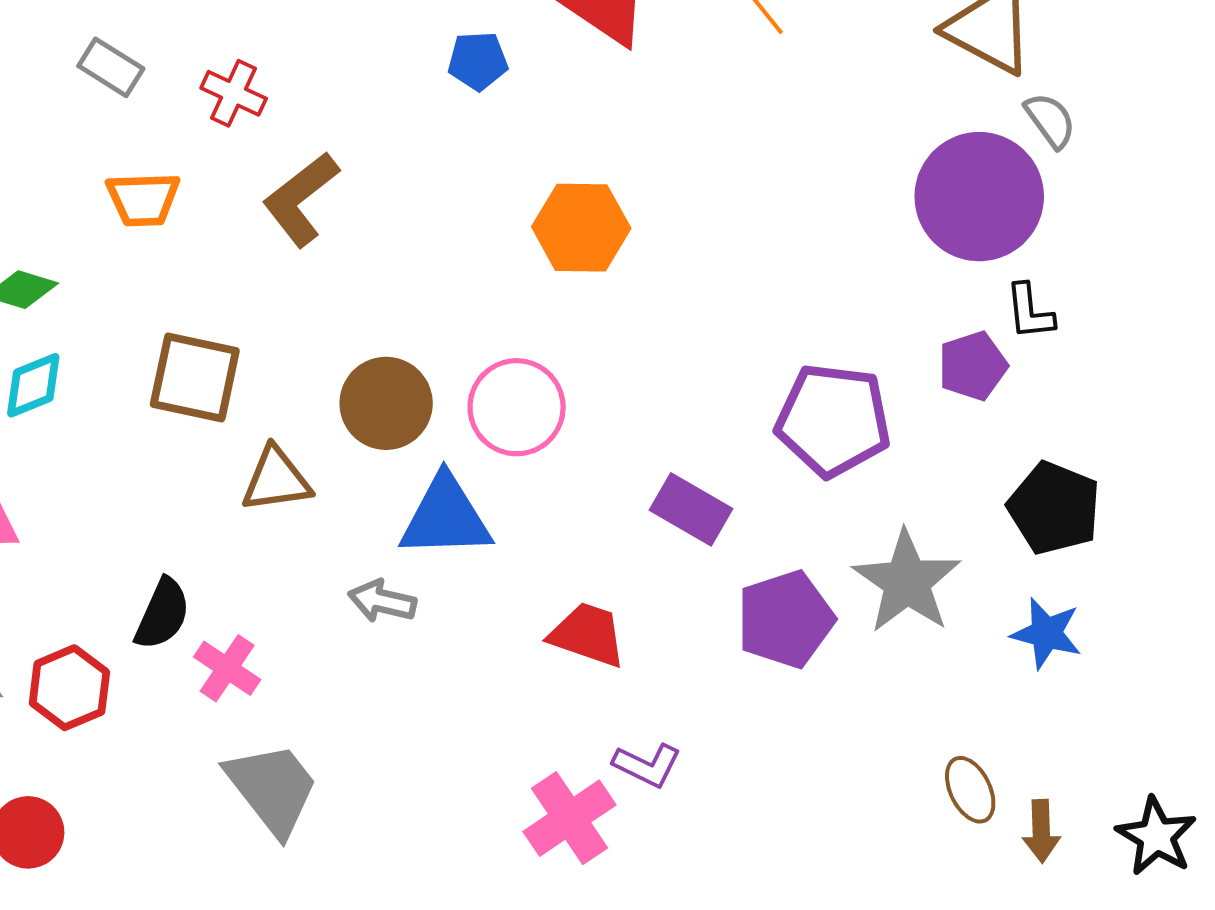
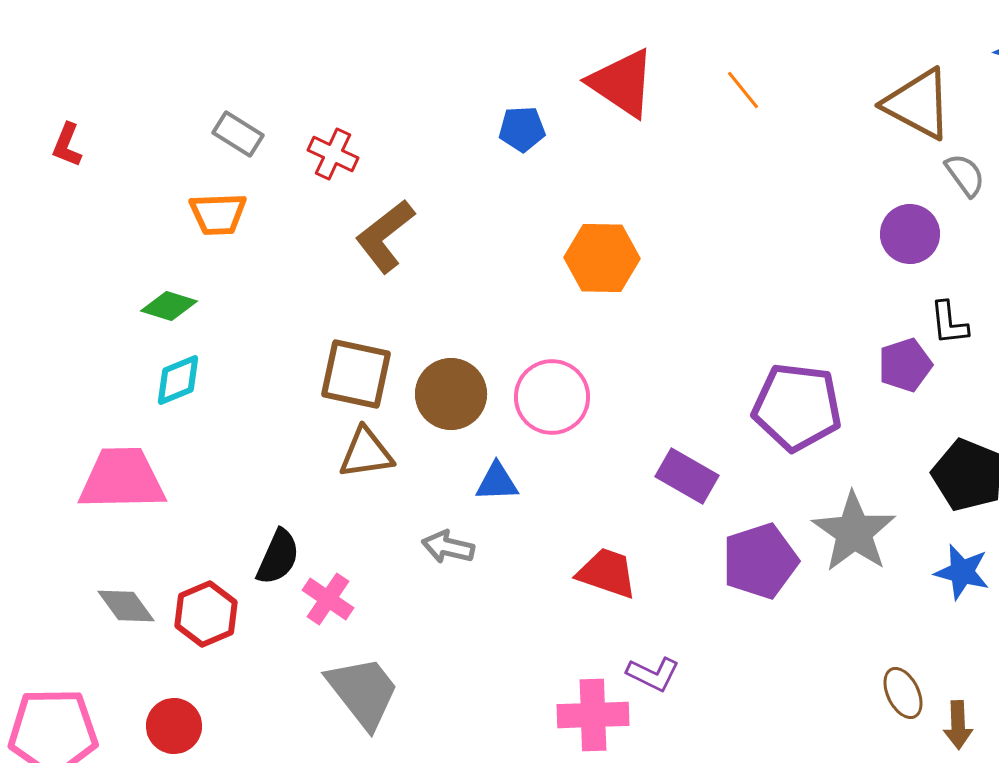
purple circle: (979, 197) -> (910, 234), size x0.6
orange trapezoid: (143, 199) -> (218, 214), moved
brown square: (195, 378) -> (356, 374), moved
blue triangle: (445, 517) -> (497, 482), size x0.6
pink cross: (570, 818) -> (593, 715), turned 32

